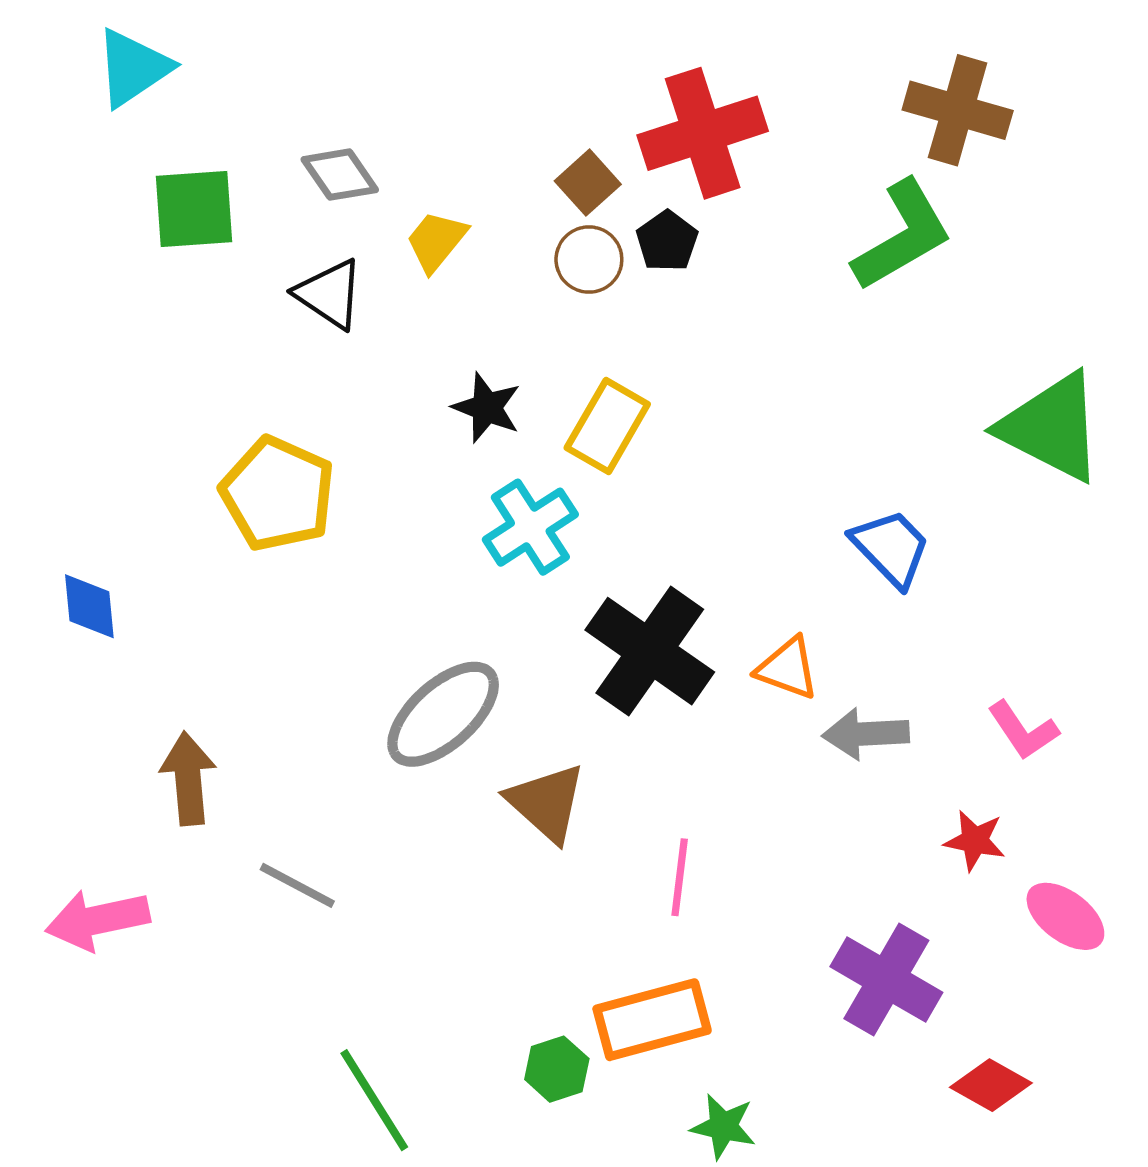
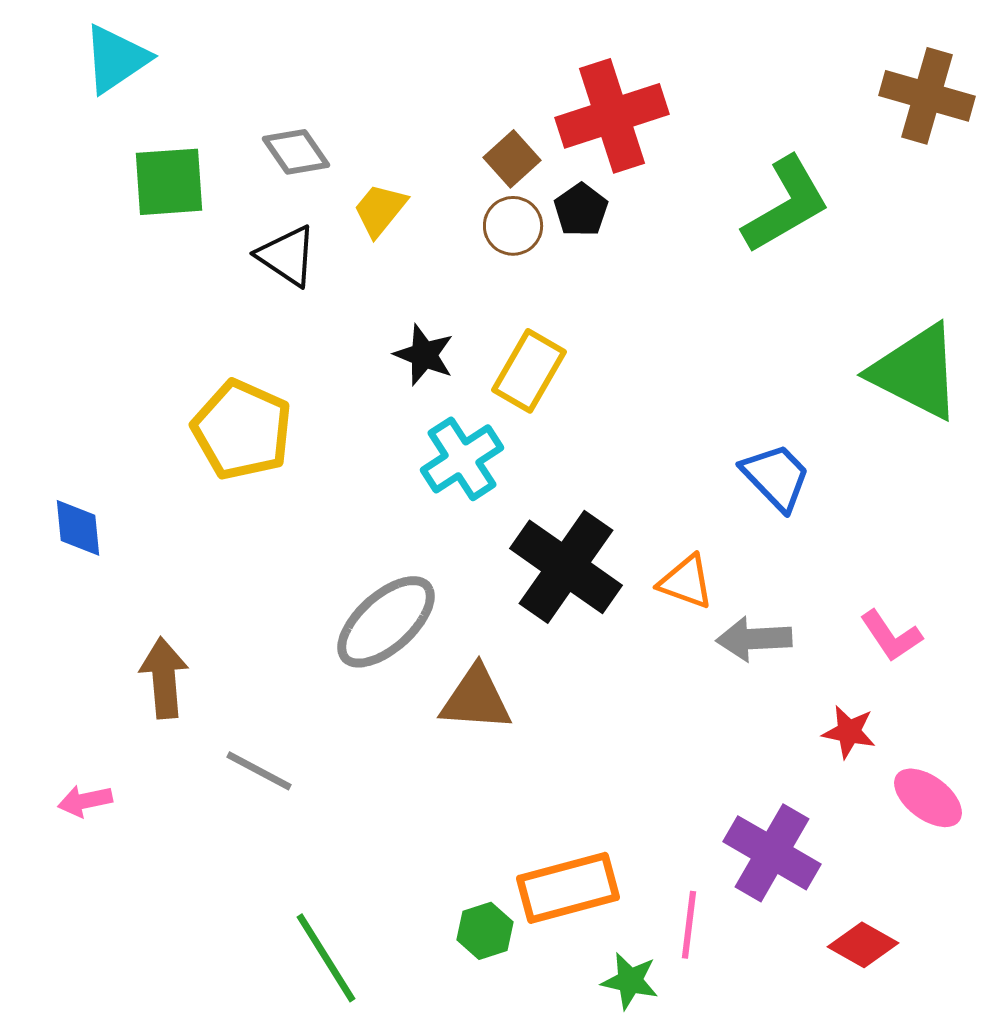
brown cross: (958, 110) -> (927, 96), moved
brown triangle: (546, 803) -> (476, 699), turned -38
pink line: (680, 877) -> (689, 925), moved
pink arrow: (97, 920) -> (85, 801), size x0.6

